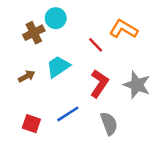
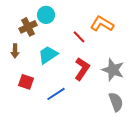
brown arrow: (27, 76) -> (15, 51), moved, turned 120
red square: (31, 124) -> (26, 82), moved
gray semicircle: (109, 124) -> (116, 102), moved

